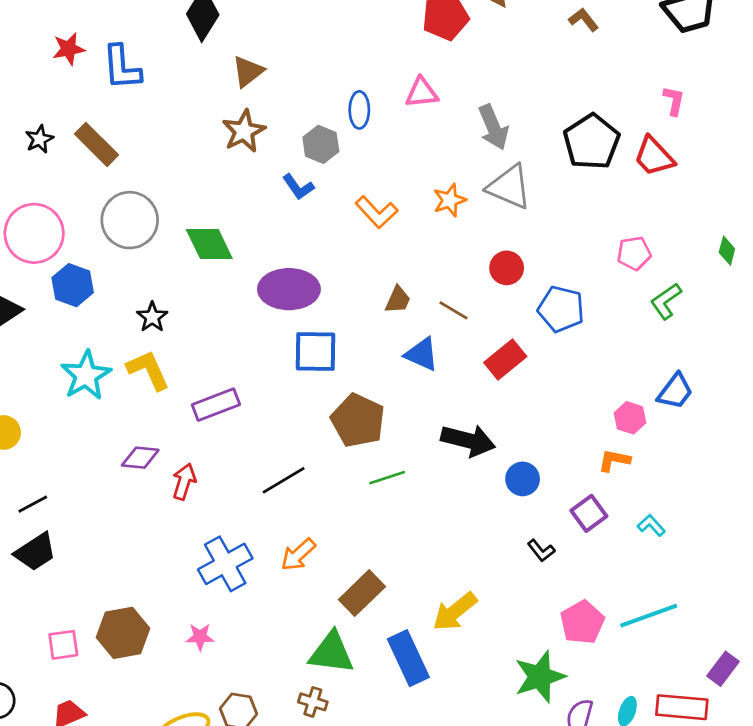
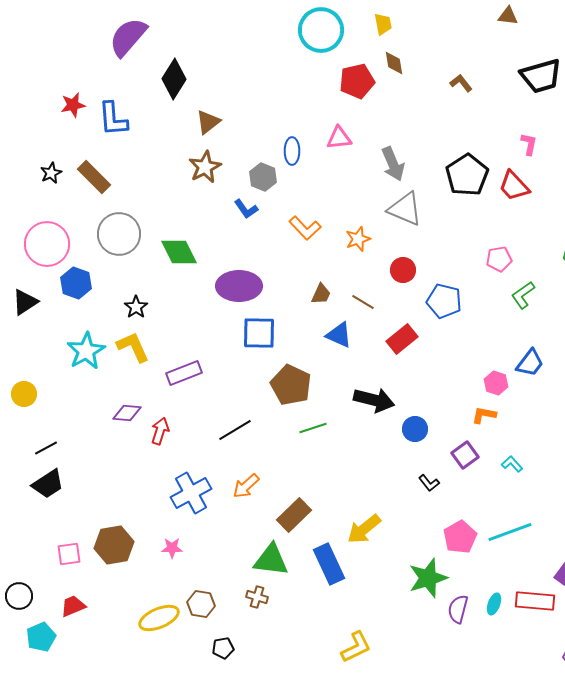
orange star: (450, 200) -> (358, 239), moved

